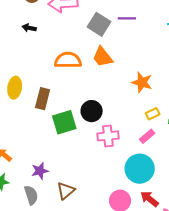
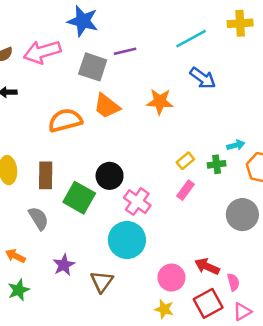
orange star: (142, 82) -> (160, 102), moved
green square: (64, 122) -> (79, 198), turned -30
pink cross: (108, 136) -> (137, 202), turned -35
cyan circle: (140, 169) -> (127, 240), moved
gray semicircle: (31, 195) -> (39, 218), moved

